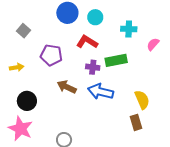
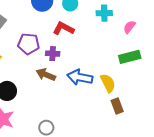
green rectangle: (116, 60) -> (130, 57), moved
purple cross: (93, 67) -> (53, 54), moved
yellow semicircle: (142, 100) -> (108, 83), moved

